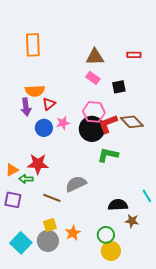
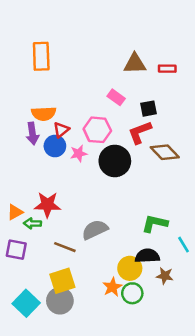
brown triangle: (95, 57) -> (135, 64), moved
pink hexagon: (94, 112) -> (97, 130), moved
red L-shape: (108, 124) -> (140, 132), moved
blue circle: (44, 128) -> (55, 146), moved
green L-shape: (108, 155) -> (155, 223), moved
yellow square: (50, 225) -> (62, 281), size x1.5
orange star: (73, 233) -> (112, 287), moved
yellow circle: (111, 251) -> (130, 268), moved

